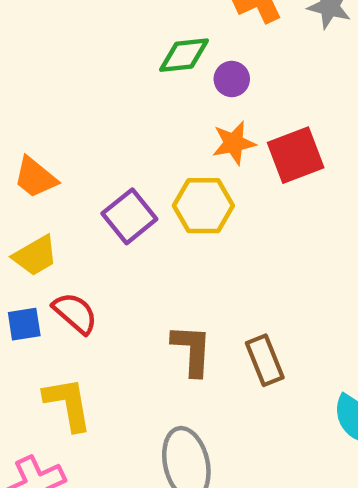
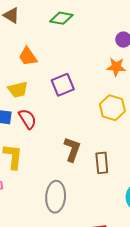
green diamond: (184, 55) -> (61, 18), moved
yellow hexagon: (203, 206) -> (112, 108), moved

